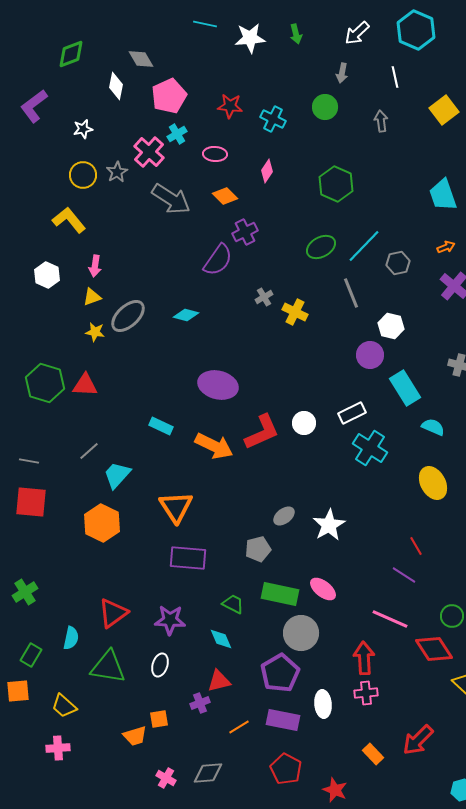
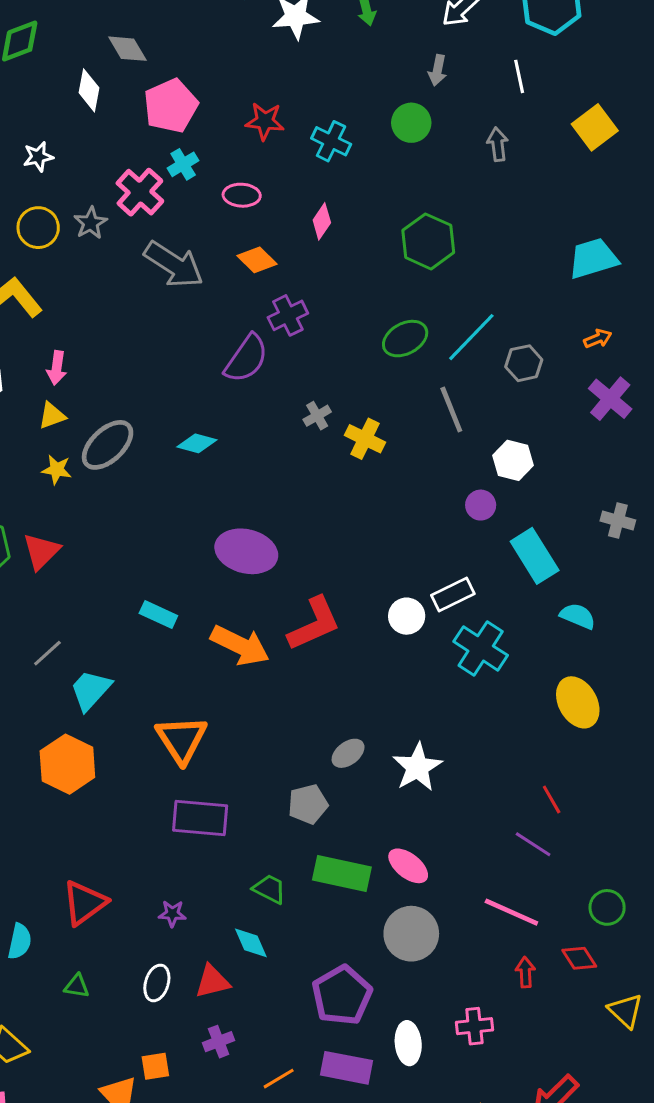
cyan trapezoid: (443, 195) -> (593, 258), turned 92
purple circle: (370, 355) -> (481, 505), size x0.7
red triangle: (85, 385) -> (41, 551), turned -48
white circle: (304, 423) -> (407, 616), moved
purple star: (170, 620) -> (172, 914), size x0.6
gray circle: (301, 633) -> (411, 934), moved
red diamond: (434, 649) -> (579, 958), size x0.6
red arrow: (364, 658) -> (525, 972), moved, size x0.6
green triangle: (108, 667) -> (77, 986), size x0.5
red triangle: (219, 681) -> (212, 981), moved

